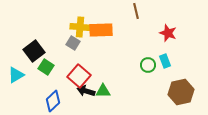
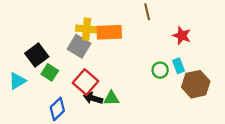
gray square: (73, 43) -> (79, 46), size x1.5
brown hexagon: (181, 92) -> (196, 84), moved

